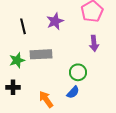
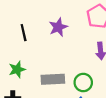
gray rectangle: (41, 54) -> (53, 79), moved

